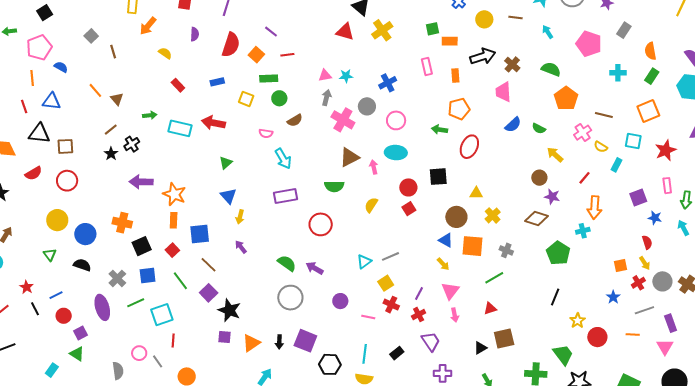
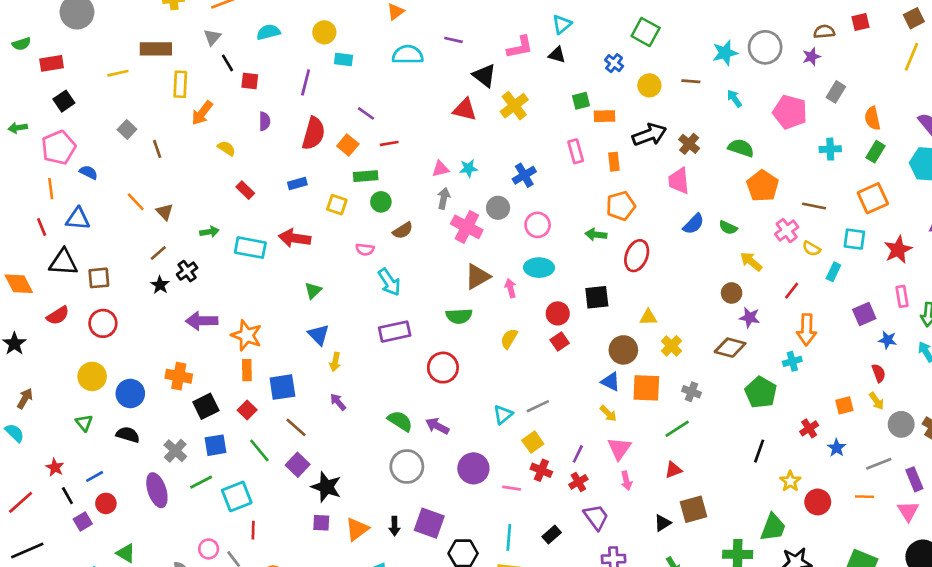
red cross: (638, 283) -> (809, 428), moved
purple circle: (340, 301) -> (473, 468), size x1.5
purple square: (80, 333) -> (83, 521), moved
green trapezoid: (563, 355) -> (773, 527), turned 60

